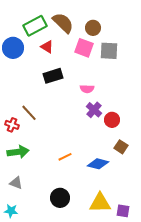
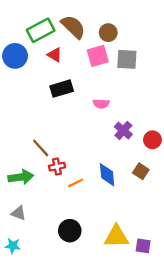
pink square: (84, 48) -> (98, 56), turned -36
purple cross: (94, 110) -> (123, 130), moved
brown line: (29, 113) -> (41, 148), moved
red circle: (112, 120) -> (152, 140), moved
red cross: (12, 125) -> (57, 167), moved, turned -32
blue diamond: (98, 164) -> (107, 175), moved, turned 70

